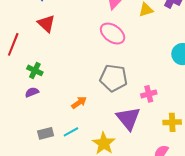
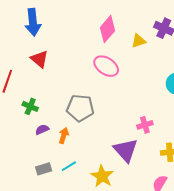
gray pentagon: (114, 78) -> (80, 108), moved
purple semicircle: (32, 92) -> (42, 130), moved
orange arrow: (79, 103) -> (64, 136), moved, turned -35

